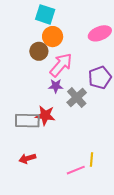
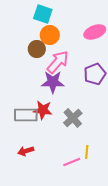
purple star: (56, 86) -> (53, 82), size x1.6
gray cross: (77, 98) -> (73, 118), moved

